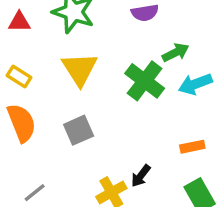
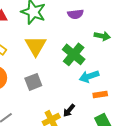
green arrow: (176, 52) -> (102, 36), moved, turned 35
cyan arrow: (195, 84) -> (89, 76), moved

